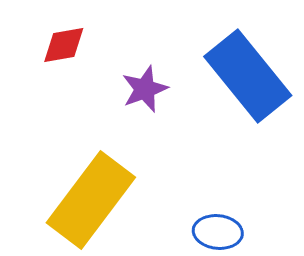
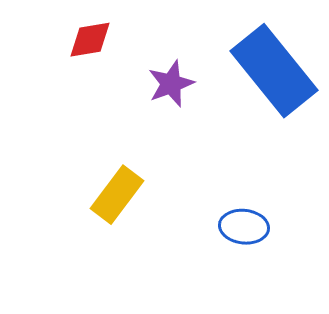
yellow rectangle: (91, 200) -> (117, 195), size x0.6

